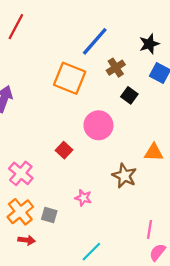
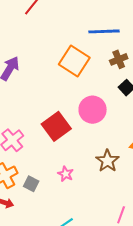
blue line: (95, 41) -> (104, 31), turned 36
red square: (64, 150) -> (56, 126), size x1.8

